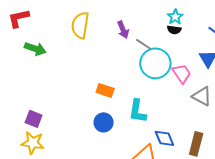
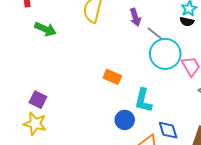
blue circle: (104, 122) -> (125, 120), moved

